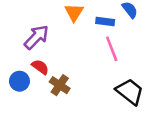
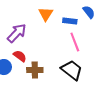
brown cross: (60, 85) -> (35, 70), turned -35
black trapezoid: (130, 92) -> (72, 70), moved

